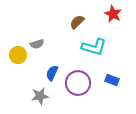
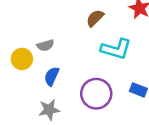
blue semicircle: (52, 73) -> (52, 76), moved

